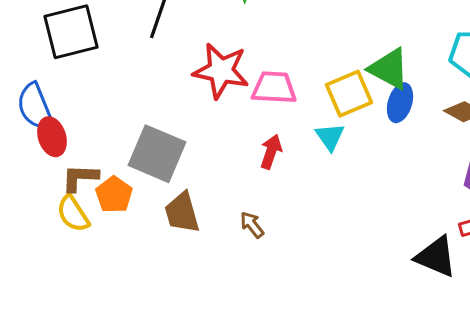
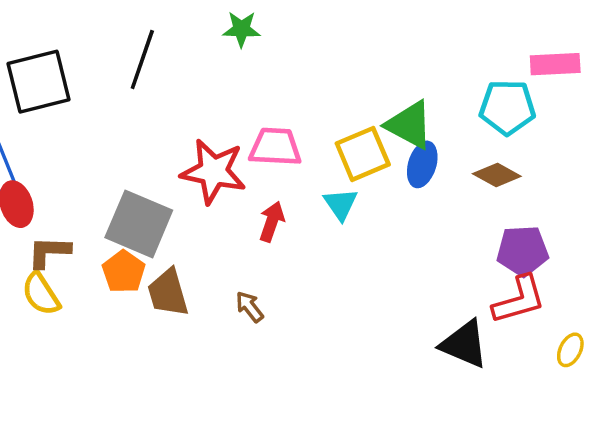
red star: (221, 71) -> (213, 171), moved
orange pentagon: (114, 195) -> (124, 272), moved

